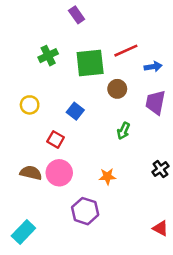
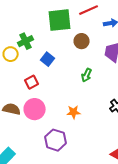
green cross: (48, 56) -> (26, 41), moved
red square: (56, 139) -> (32, 82), turned 32

